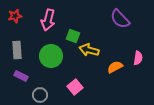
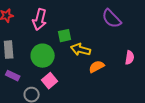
green square: (73, 36) -> (65, 36), turned -32
orange semicircle: (115, 67) -> (97, 67), moved
pink square: (75, 87) -> (50, 81), moved

